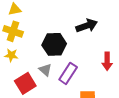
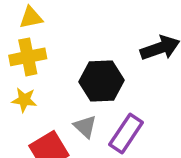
yellow cross: (13, 31) -> (28, 57), turned -30

